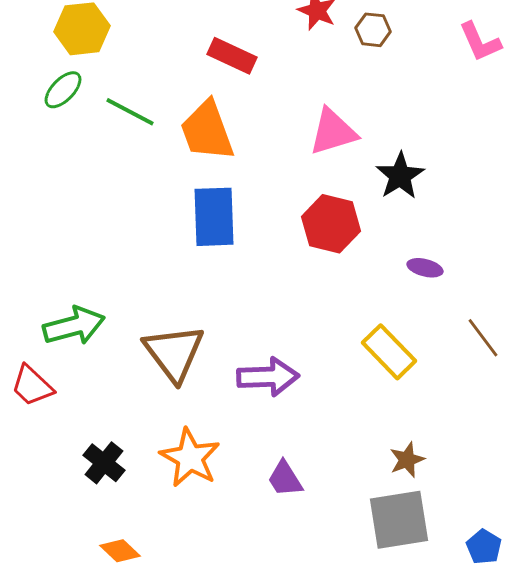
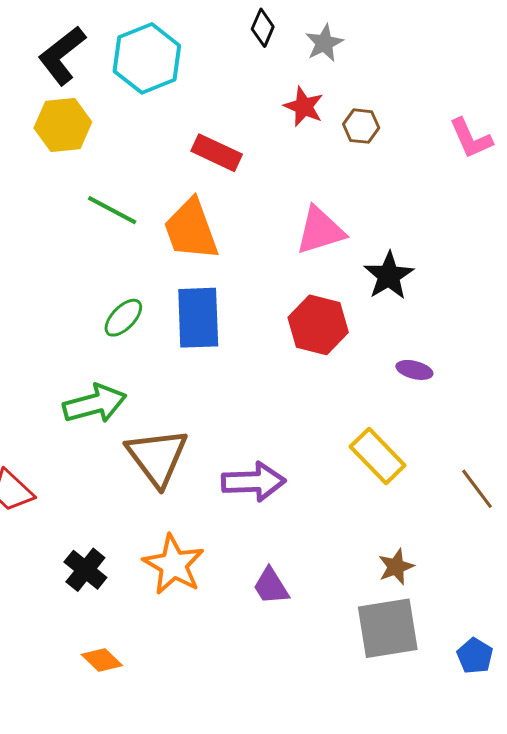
green ellipse: (63, 90) -> (123, 318), moved
green arrow: (74, 326) -> (95, 404), moved
brown line: (483, 338) -> (477, 489), moved

